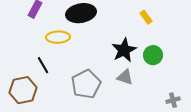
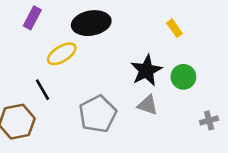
yellow ellipse: (58, 37) -> (62, 54), turned -30
gray cross: (173, 100) -> (209, 120), moved

